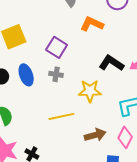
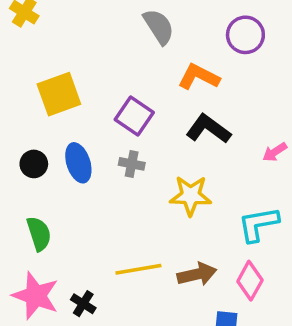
black L-shape: (111, 63) -> (208, 129), moved
yellow line: (61, 116) -> (138, 269), moved

